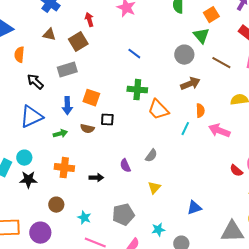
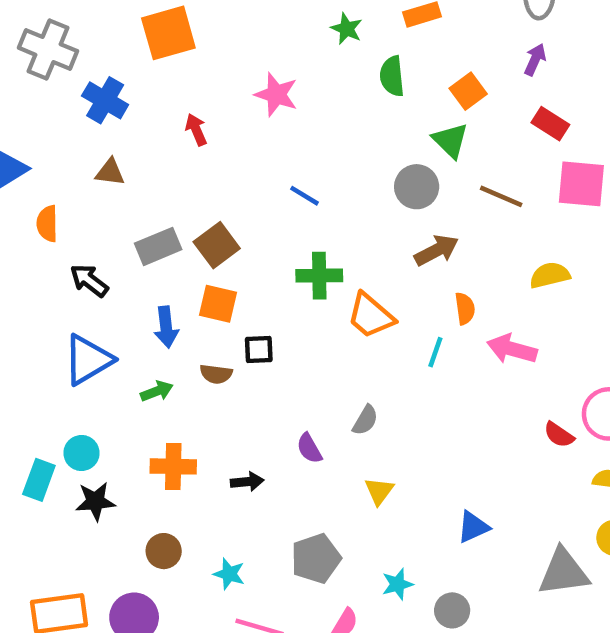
brown square: (78, 42) -> (217, 245), moved

